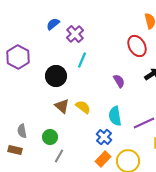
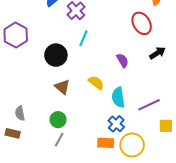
yellow semicircle: (83, 107) -> (96, 83), moved
green circle: (50, 137) -> (58, 120), moved
blue cross: (104, 137) -> (116, 124), moved
orange rectangle: (103, 159) -> (106, 143), turned 49

